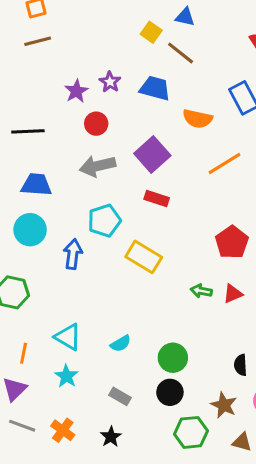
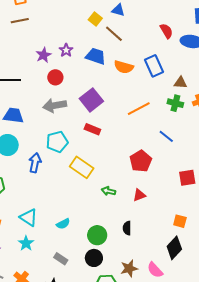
orange semicircle: (198, 119) -> (124, 67), moved
green arrow: (201, 291) -> (109, 191), moved
black semicircle: (241, 365) -> (127, 228), moved
brown star: (224, 405) -> (129, 268), turned 30

